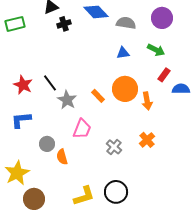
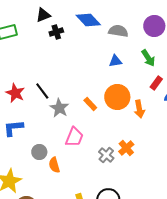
green arrow: (156, 50) -> (148, 58), turned 30
orange cross: (147, 140) -> (126, 148), moved

